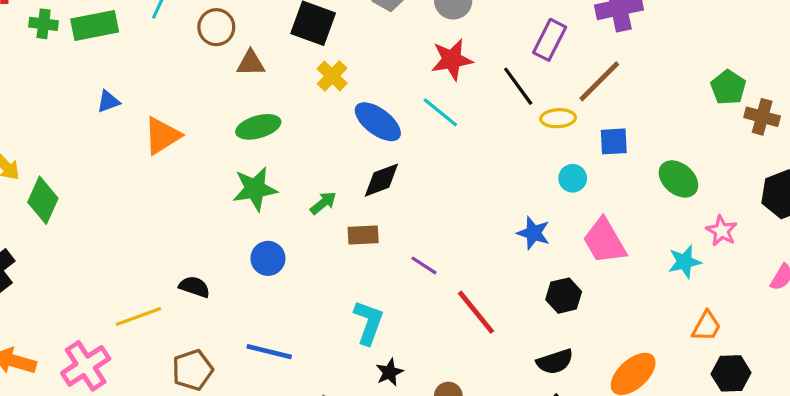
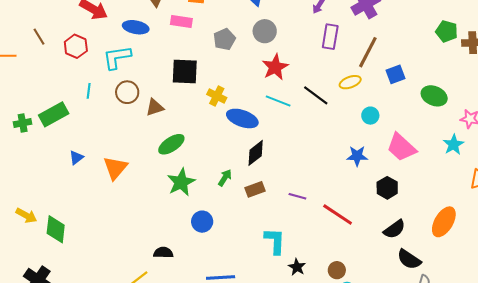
yellow cross: (332, 76) -> (217, 96), moved
black line: (518, 86) -> (316, 95), moved
blue square: (614, 141) -> (396, 74), moved

